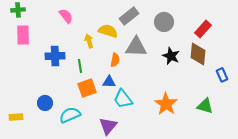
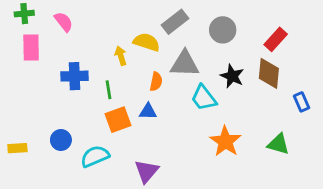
pink semicircle: (66, 16) -> (64, 22), moved
cyan trapezoid: (123, 99) -> (204, 98), moved
yellow rectangle: (16, 117) -> (17, 148), moved

